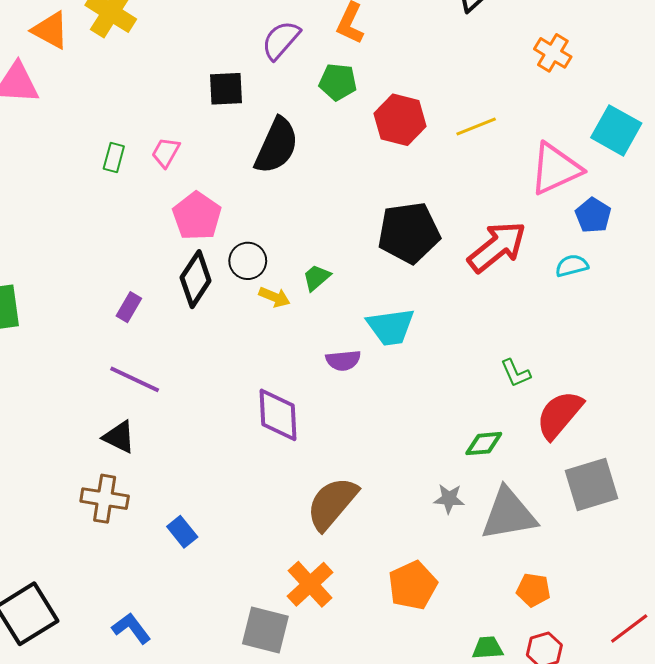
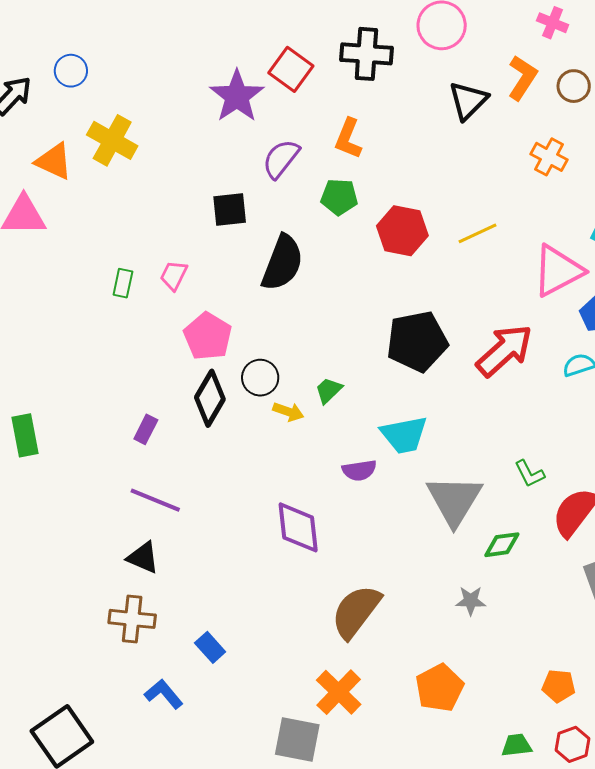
gray triangle: (509, 514) -> (454, 500), moved, turned -46
blue L-shape: (131, 628) -> (164, 694), moved

